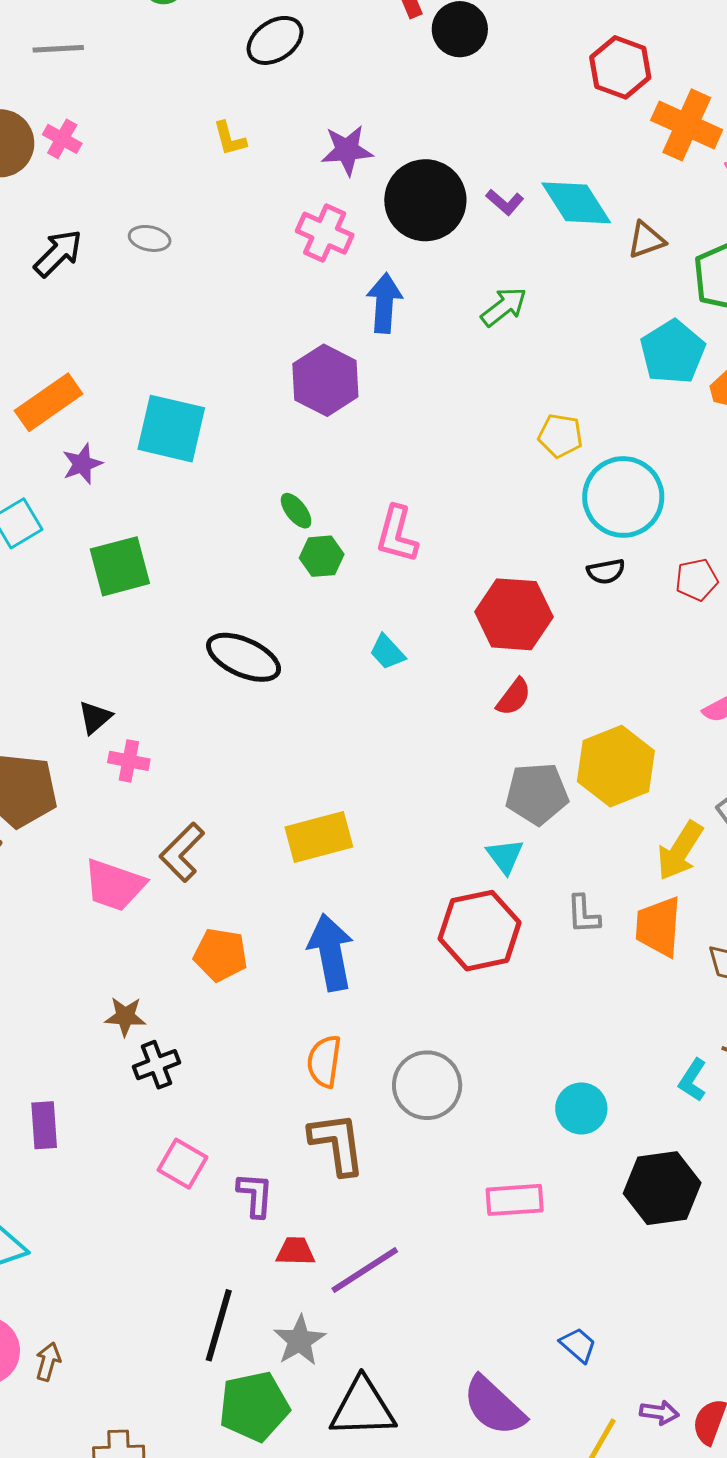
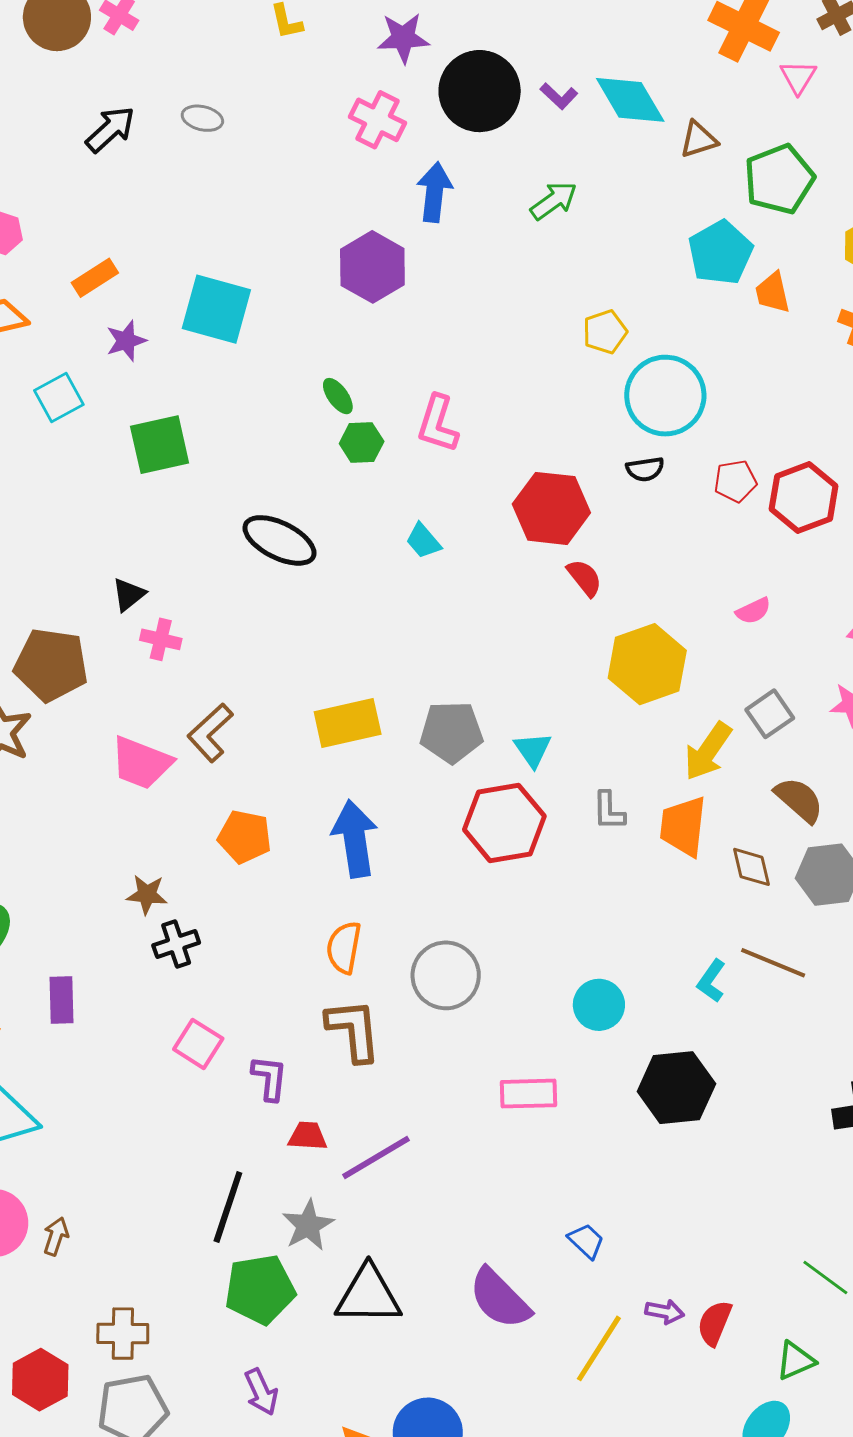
orange rectangle: (49, 402) -> (95, 278), size x0.7
yellow pentagon: (560, 436) -> (605, 332), turned -30
red semicircle: (514, 697) -> (584, 578), moved, turned -78
gray pentagon: (537, 794) -> (451, 732), moved

